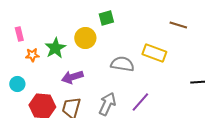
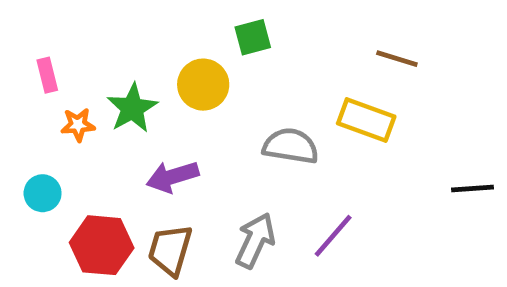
brown line: (178, 25) -> (397, 59), moved

